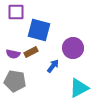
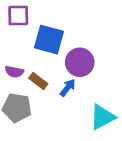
purple circle: (73, 48) -> (80, 62), moved
brown rectangle: (31, 52) -> (38, 81), moved, turned 64

